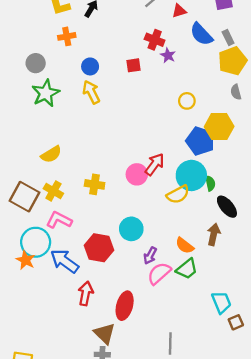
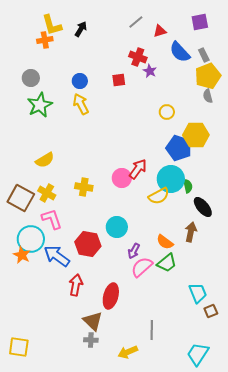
orange cross: (67, 36) -> (45, 40), moved
gray semicircle: (236, 92) -> (208, 96), moved
pink L-shape: (59, 220) -> (52, 219), turned 45

